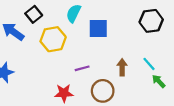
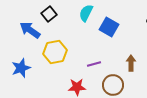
blue square: (98, 28) -> (109, 27), turned 30
yellow hexagon: (53, 39) -> (55, 52), moved

